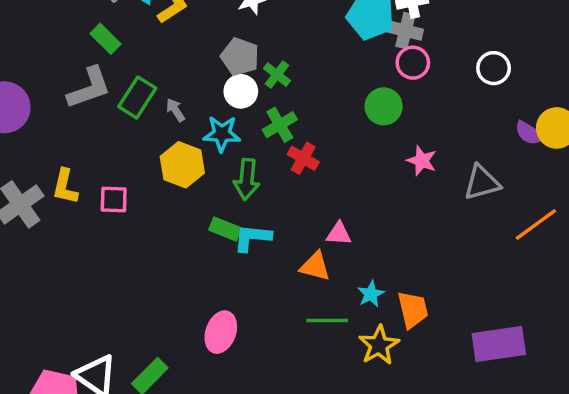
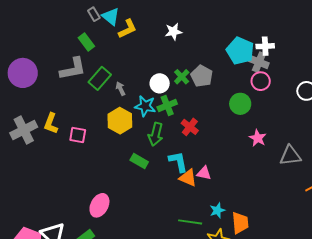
gray pentagon: (240, 57) -> (202, 76), moved
green cross: (280, 125) -> (167, 105), moved
cyan L-shape: (252, 238) -> (178, 162), moved, turned 65
orange triangle: (315, 266) -> (188, 178), moved
pink ellipse: (221, 332) -> (99, 205), moved

